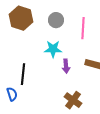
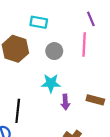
pink line: (83, 28) -> (84, 44), moved

